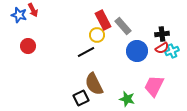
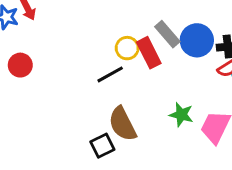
red rectangle: (103, 20) -> (149, 53), moved
blue circle: (137, 51) -> (197, 40), moved
green star: (127, 99) -> (181, 115), moved

